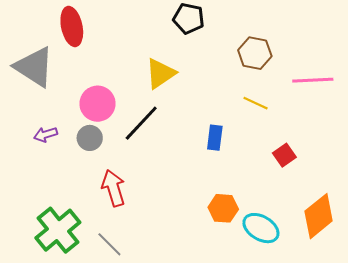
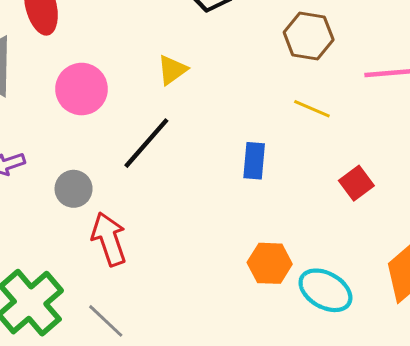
yellow triangle: (160, 73) -> (172, 70), size x0.7
pink circle: (98, 104) -> (82, 89), moved
gray circle: (90, 138) -> (74, 189), moved

